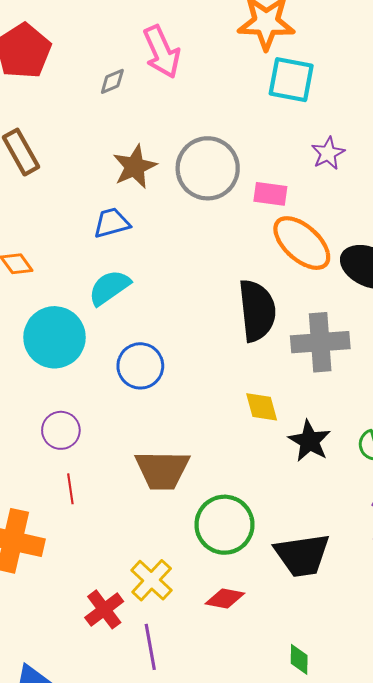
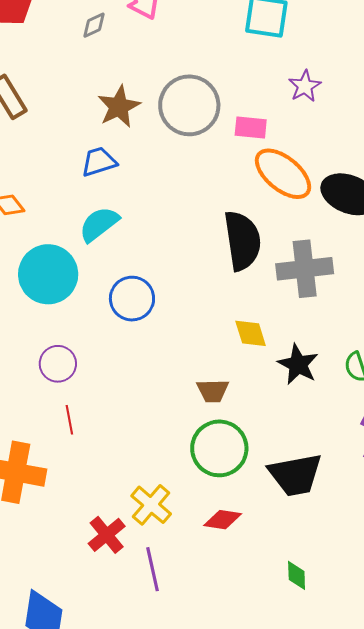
brown trapezoid: (162, 470) -> (213, 391), moved, size x0.6

